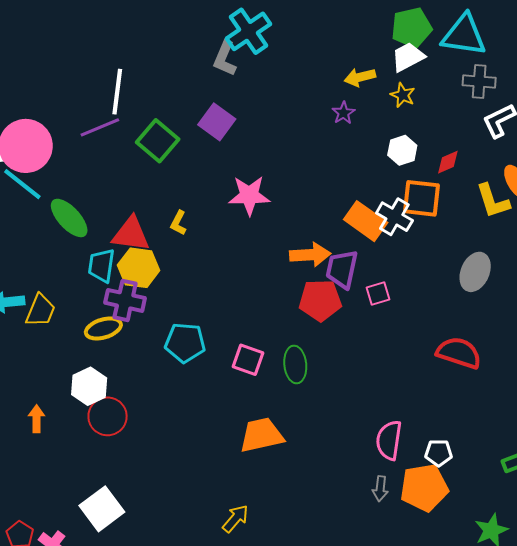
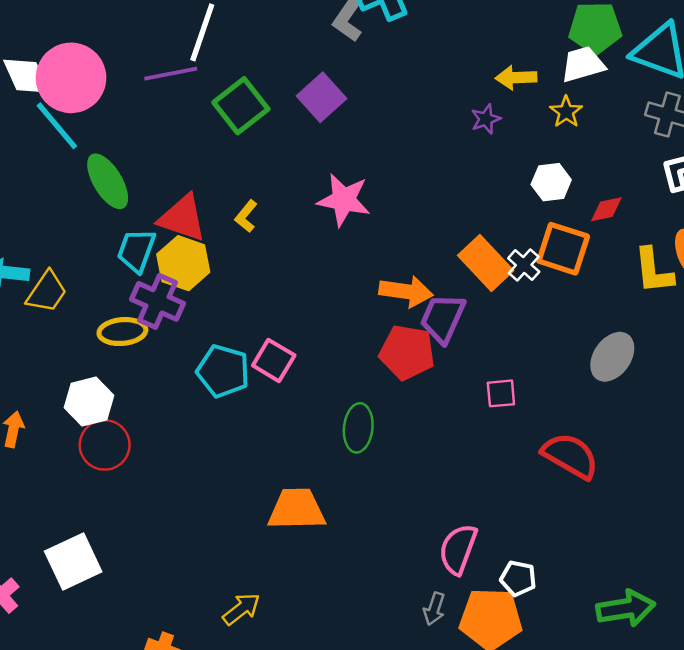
white cross: (394, 217) -> (524, 265), size x0.7
pink square: (378, 294) -> (501, 393), moved
pink square: (248, 360) -> (274, 360), moved

